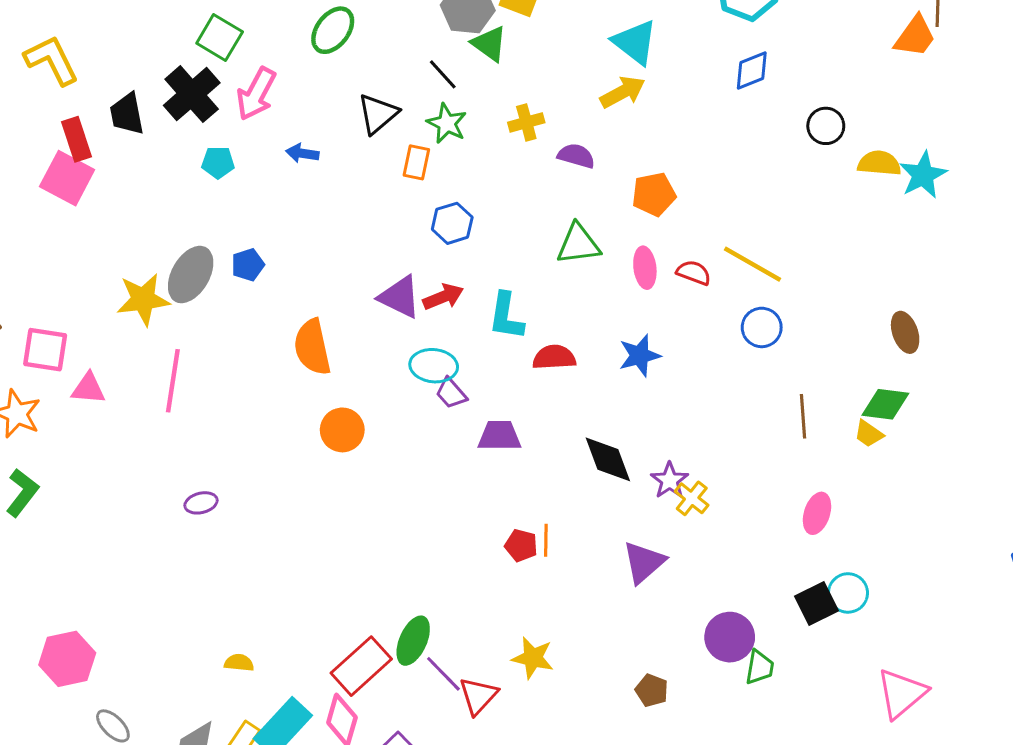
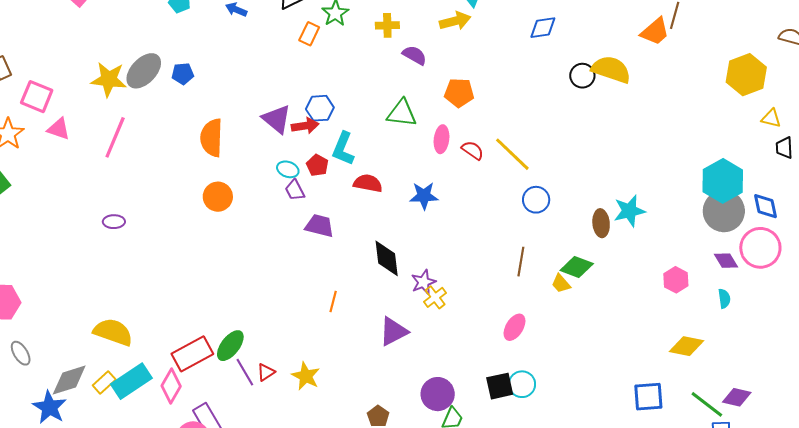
yellow semicircle: (879, 163) -> (611, 69), moved, size x1.4
cyan star: (923, 175) -> (629, 211), moved
blue hexagon: (452, 223) -> (320, 108), moved
blue circle: (762, 327) -> (536, 200), moved
cyan ellipse: (434, 366) -> (288, 169), size x0.7
red pentagon: (521, 545) -> (317, 165), moved
yellow semicircle: (239, 663) -> (113, 332), size x2.0
red triangle: (478, 696) -> (266, 372), moved, size x0.7

